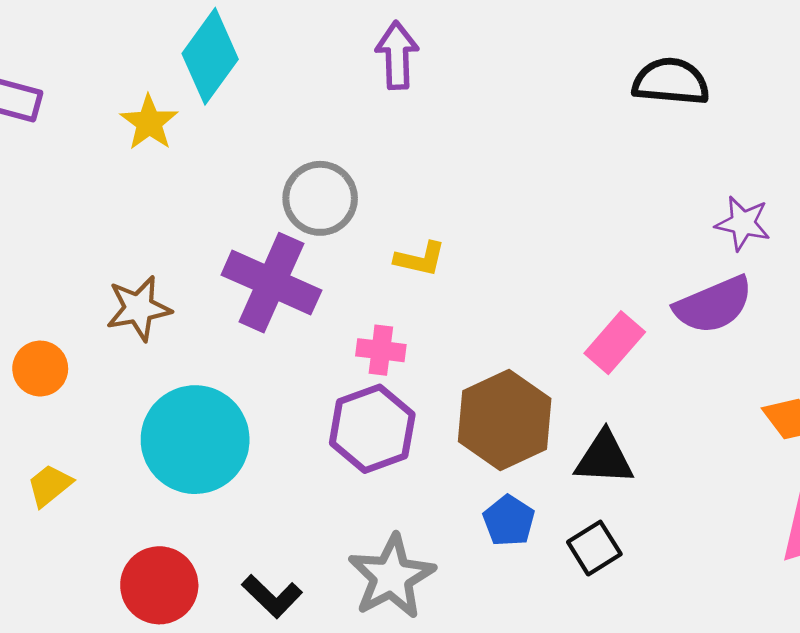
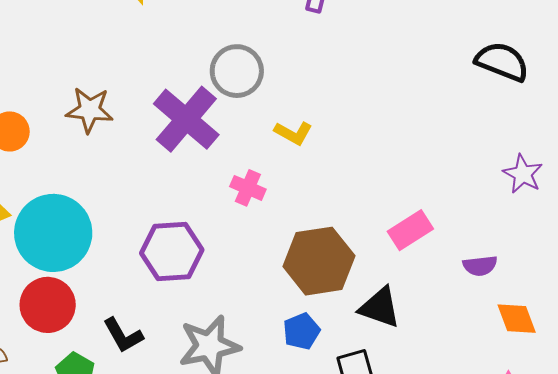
purple semicircle: (713, 305) -> (480, 266), moved, size x0.6
purple hexagon: (372, 429) -> (172, 251), moved
cyan circle: (195, 440) -> (53, 233), moved

